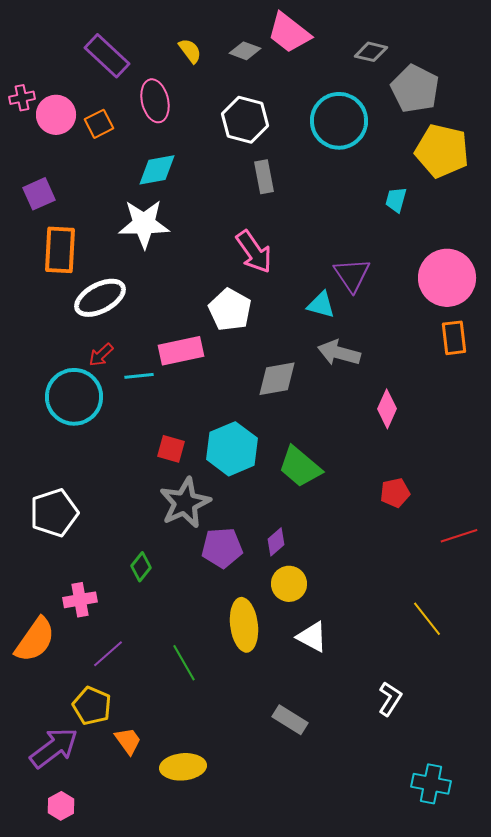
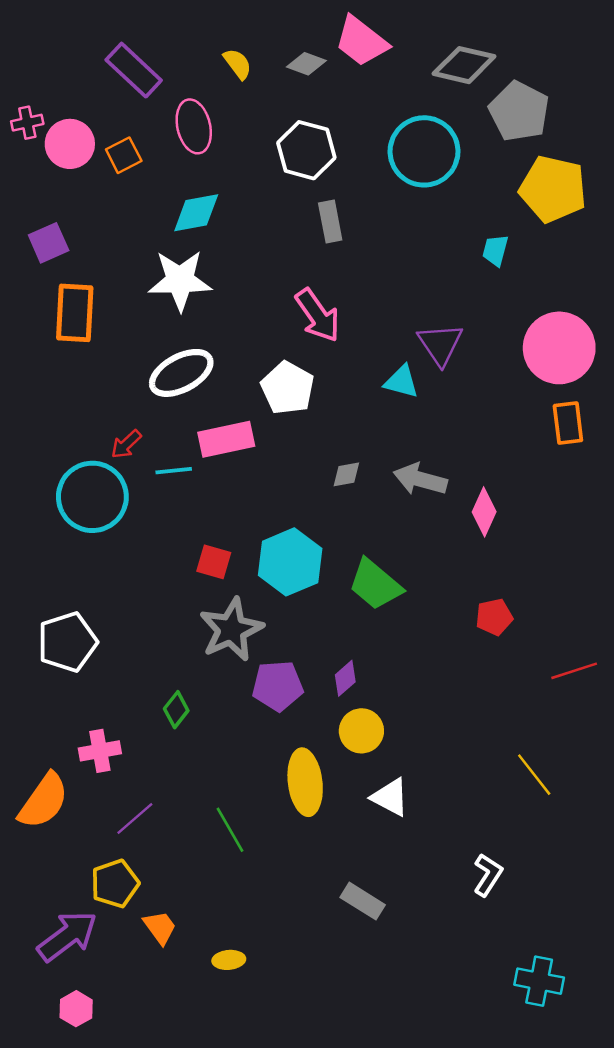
gray diamond: (371, 52) -> (464, 65), size x1.5
white ellipse: (100, 298) -> (181, 373), moved
gray arrow: (339, 353) -> (420, 479), moved
gray diamond: (277, 379) -> (346, 474), size x0.6
yellow pentagon: (92, 706) -> (115, 884), turned 30
yellow ellipse: (183, 767) -> (229, 960), size x0.6

